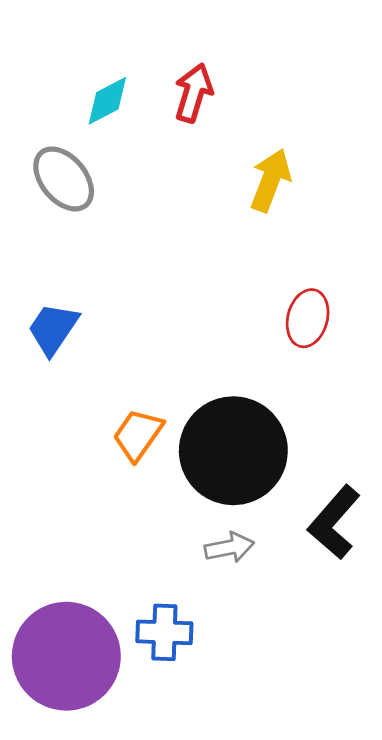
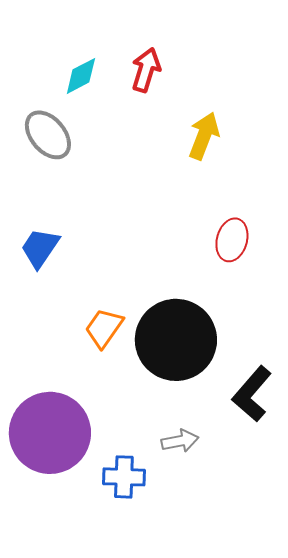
gray arrow: (229, 548) -> (180, 441), moved
purple circle: (66, 656) -> (50, 433), moved

